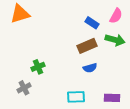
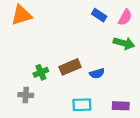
blue rectangle: (92, 23) -> (99, 15), moved
brown rectangle: (87, 46) -> (70, 67), moved
gray cross: (24, 88) -> (26, 95), turned 32

